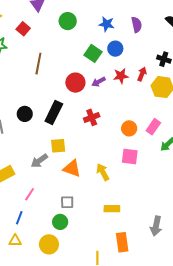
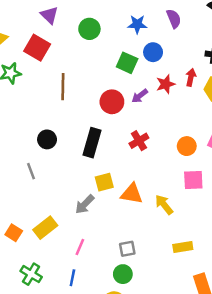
red square: (23, 29) -> (37, 48), size x1.5
black circle: (25, 114) -> (47, 139), moved
orange triangle: (72, 168) -> (132, 194), moved

